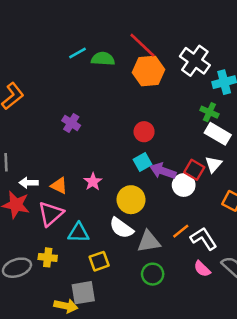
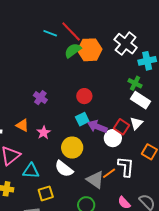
red line: (142, 45) -> (71, 31), moved
cyan line: (77, 53) -> (50, 33), moved, turned 48
green semicircle: (103, 59) -> (73, 50), moved, turned -42
purple cross: (71, 123) -> (40, 98), moved
orange triangle: (59, 186) -> (22, 125), moved
white L-shape: (204, 239) -> (126, 167), moved, turned 35
gray triangle: (149, 242) -> (95, 180), moved, turned 42

